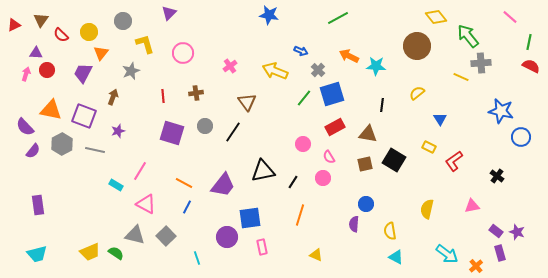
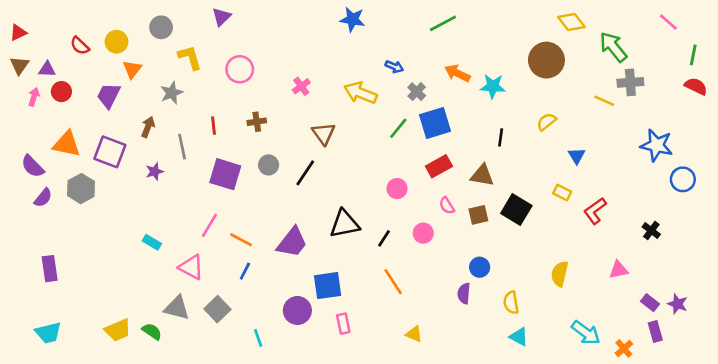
brown triangle: (41, 20) -> (19, 65), moved
gray line: (95, 150) -> (182, 147), moved, turned 66
pink semicircle: (329, 157) -> (447, 206), moved
pink line: (140, 171) -> (210, 225), moved
orange line: (300, 215) -> (393, 282), turned -50

